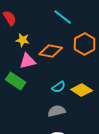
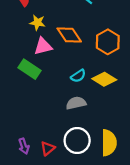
orange hexagon: (85, 44) -> (108, 42), moved
orange diamond: (51, 51) -> (69, 35), turned 45

